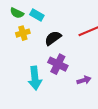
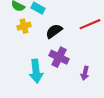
purple arrow: (84, 80) -> (85, 73), turned 120

